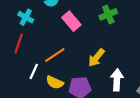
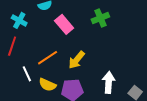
yellow arrow: (96, 58) -> (77, 60), moved
white line: (34, 71) -> (27, 74), turned -49

